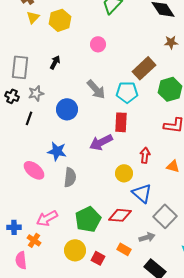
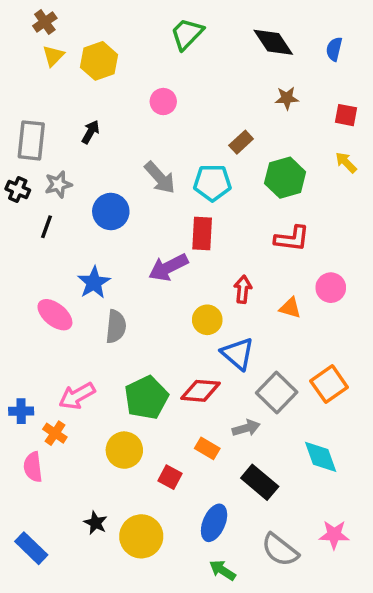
brown rectangle: (144, 68) -> (241, 142), size x0.6
blue star: (57, 151) -> (94, 283), turned 30
red square: (98, 258) -> (170, 477), moved

